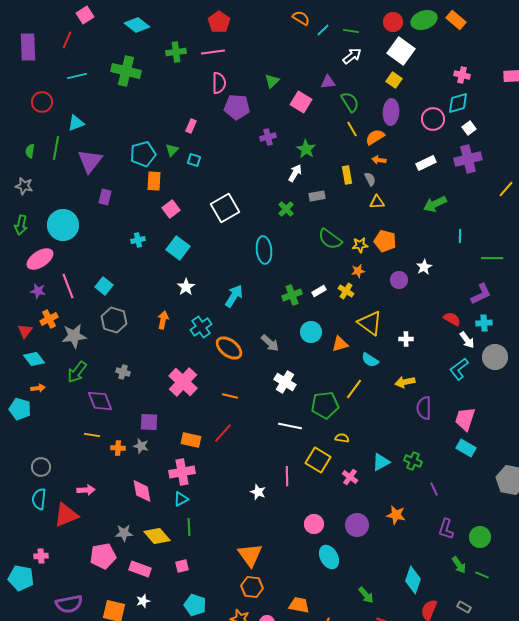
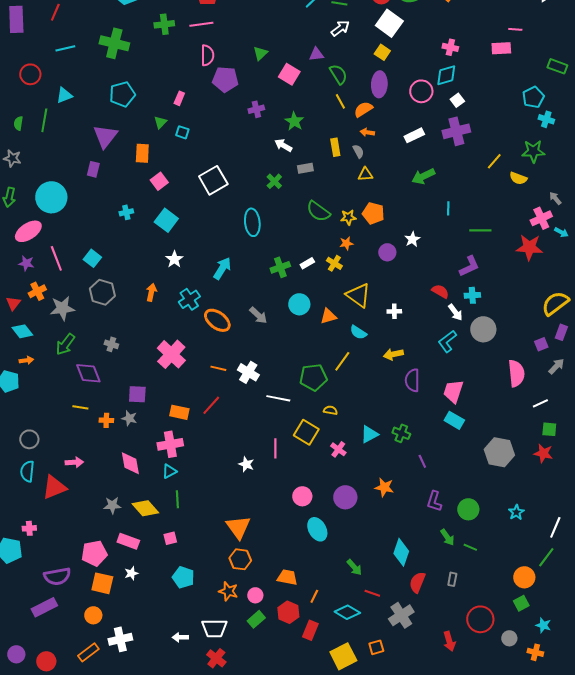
cyan pentagon: (143, 154) -> (122, 94), moved
purple triangle: (90, 161) -> (105, 136), moved
white arrow: (295, 173) -> (283, 145), turned -90
white cross: (285, 382) -> (248, 372), moved
pink pentagon: (103, 556) -> (94, 553), moved
gray rectangle: (464, 607) -> (452, 579), turned 72

